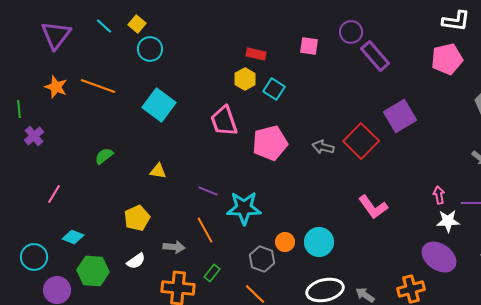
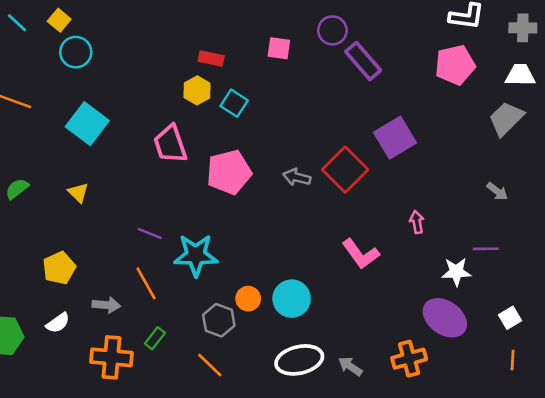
yellow triangle: (158, 171) -> (78, 193), moved, turned 36
pink arrow: (439, 195) -> (417, 222), moved

